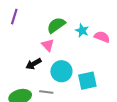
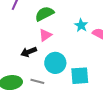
green semicircle: (56, 25) -> (44, 14), moved
pink triangle: (48, 45) -> (45, 35), turned 32

